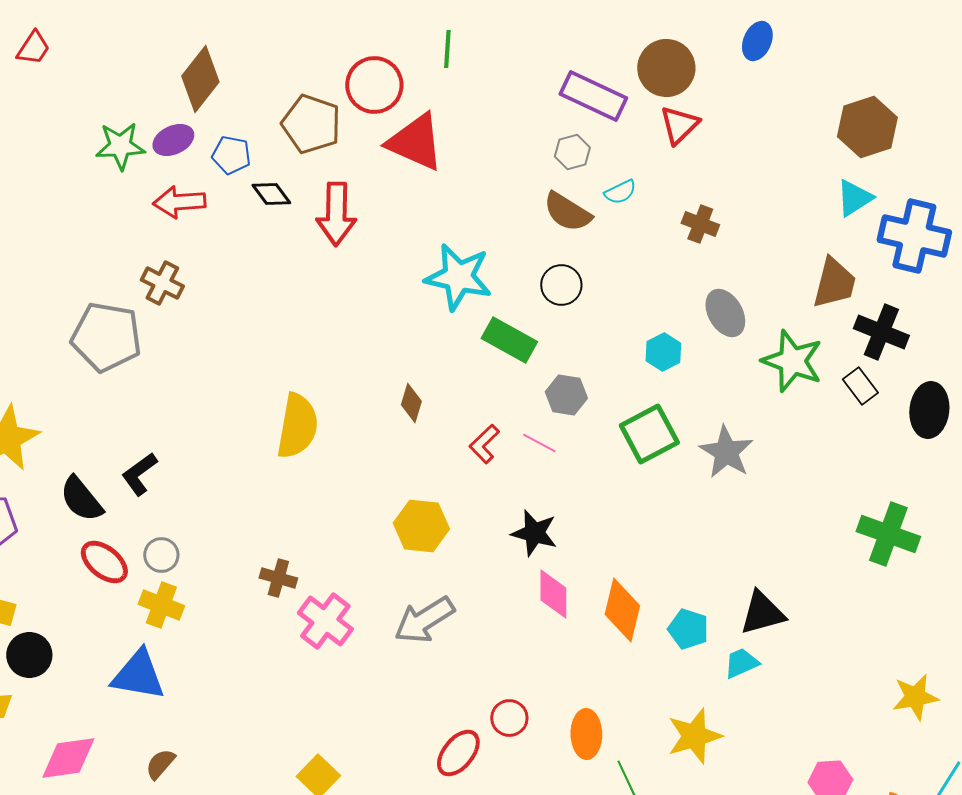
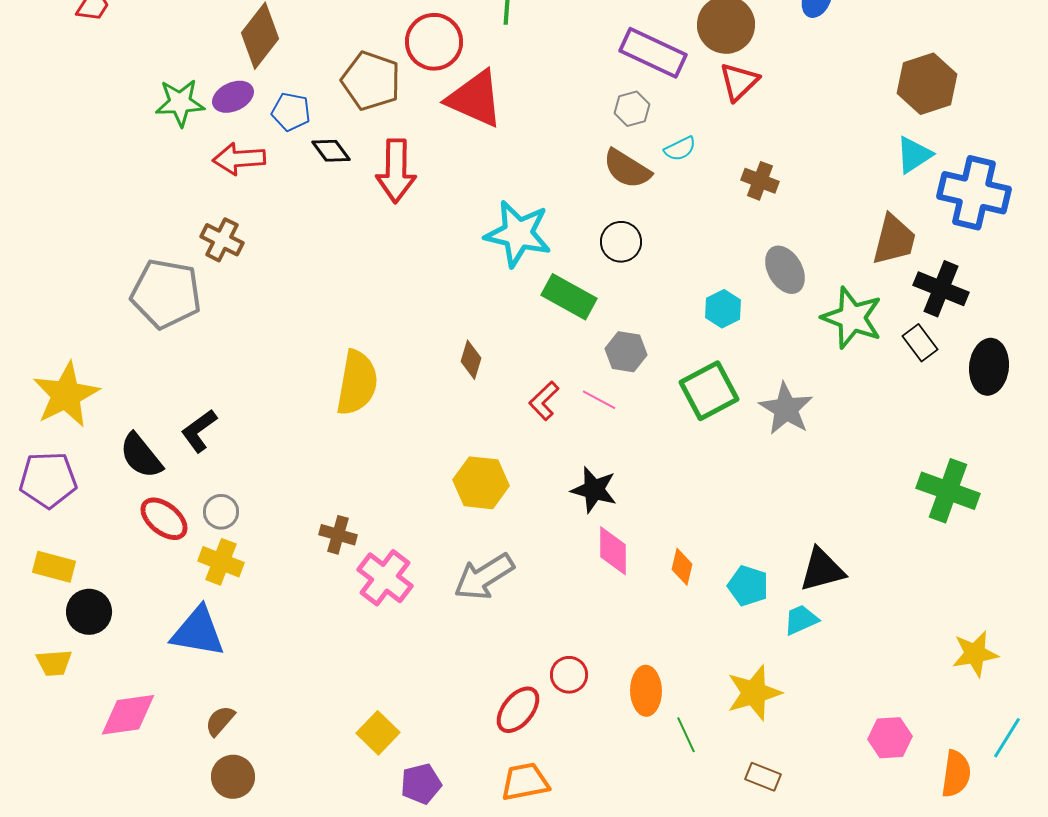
orange diamond: (622, 610) -> (682, 567), size x0.6

